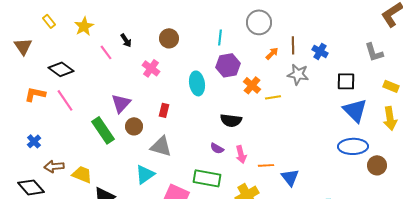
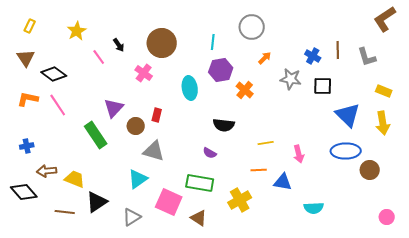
yellow rectangle: (49, 21) -> (30, 26), moved, turned 64
brown circle: (169, 38) -> (162, 43), size x1.5
brown line: (293, 45) -> (338, 50), moved
brown triangle: (23, 46) -> (26, 58), moved
black square: (346, 81) -> (323, 86), moved
yellow line: (273, 97) -> (266, 143), moved
brown circle: (134, 126) -> (136, 126), moved
blue cross: (34, 141) -> (27, 146), turned 32
pink arrow: (241, 154) -> (299, 154), moved
blue triangle: (290, 177) -> (283, 182), turned -42

